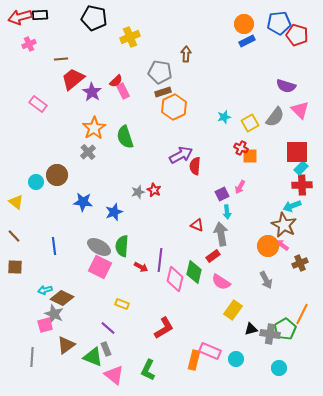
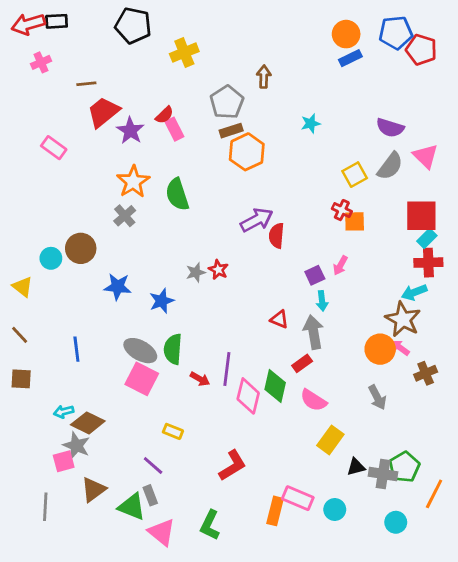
gray pentagon: (160, 72) -> (227, 102), turned 30
purple semicircle: (286, 86) -> (390, 128), moved
cyan star: (224, 117) -> (311, 123), moved
orange line: (302, 314) -> (434, 494), moved

